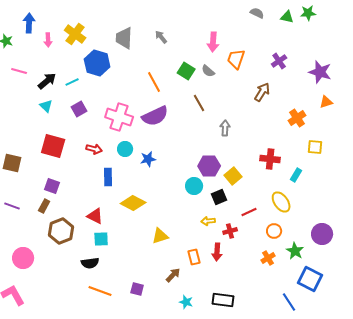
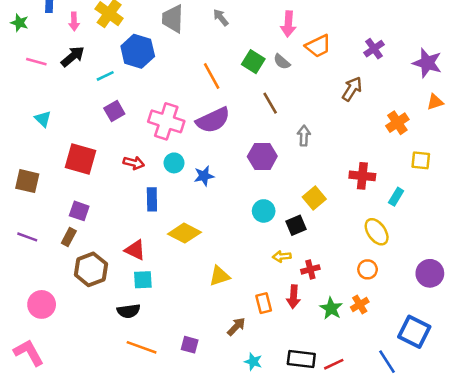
orange trapezoid: (236, 59) -> (318, 46), turned -135
black arrow: (47, 81) -> (73, 56), moved
cyan triangle: (46, 106) -> (43, 119), moved
purple hexagon: (209, 166) -> (262, 156), moved
red line: (249, 212) -> (334, 364), moved
green star: (295, 251) -> (331, 308), moved

